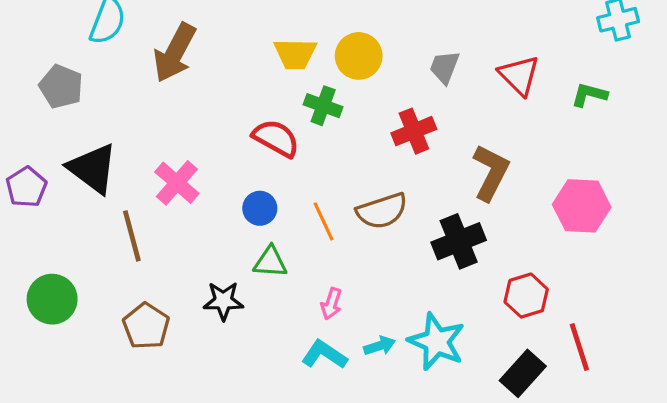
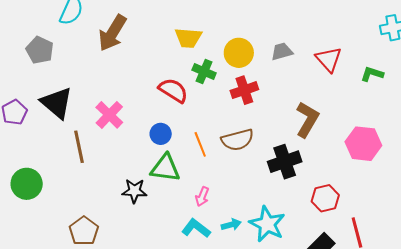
yellow circle: (359, 56) -> (239, 53), moved
gray trapezoid: (444, 67) -> (282, 51), turned 50
red cross: (414, 131) -> (244, 90), moved
green triangle: (270, 262) -> (165, 168), size x1.4
brown pentagon: (146, 326) -> (84, 231), moved

